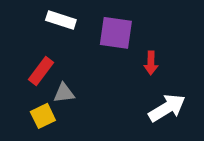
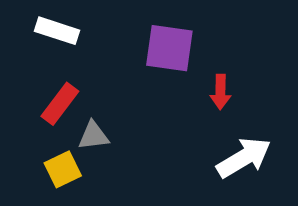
white rectangle: (61, 20) -> (57, 31), moved

